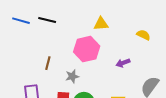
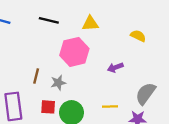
black line: (47, 20) -> (49, 20), moved
brown line: (48, 63) -> (36, 76), moved

